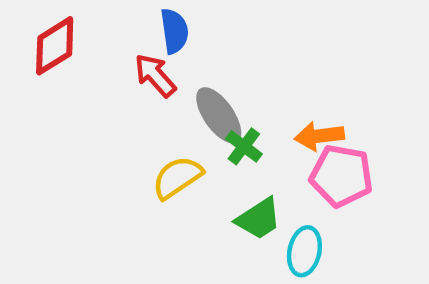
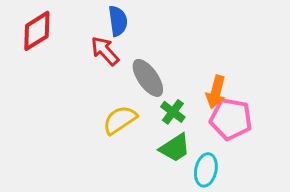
orange arrow: (319, 136) -> (216, 92), turned -68
green cross: (244, 146) -> (173, 112), moved

